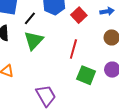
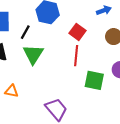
red square: (79, 15) -> (78, 32), moved

